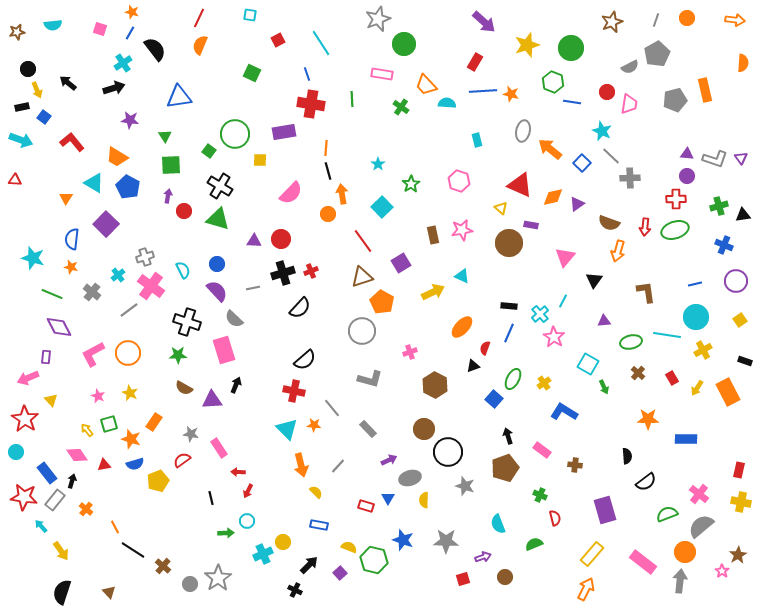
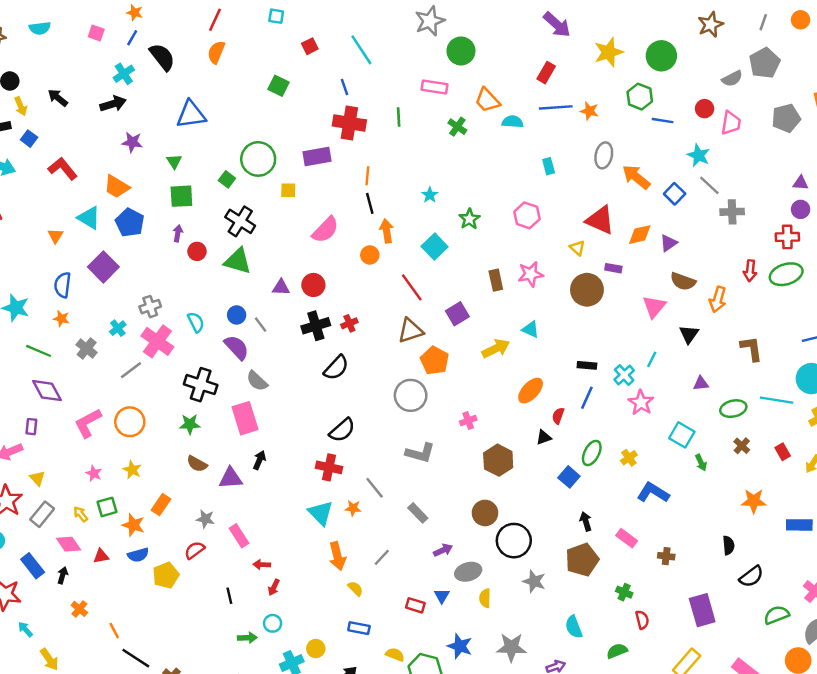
brown semicircle: (609, 223) -> (683, 281), moved
gray line: (253, 288) -> (261, 325), moved, turned 64
gray rectangle: (55, 500) -> (42, 514), moved

